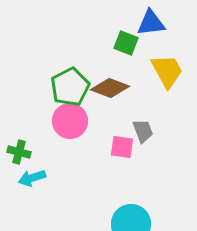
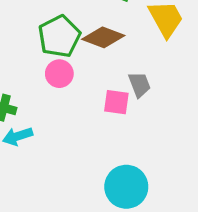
pink circle: (70, 121) -> (59, 74), size x0.7

